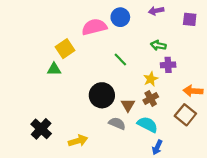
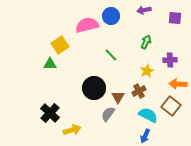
green arrow: (158, 45) -> (146, 42), turned 104
purple cross: (168, 65) -> (170, 60), moved
yellow star: (151, 79) -> (147, 71), moved
gray semicircle: (117, 123) -> (108, 114), turned -77
cyan semicircle: (147, 125) -> (148, 115), moved
black cross: (41, 129) -> (50, 113), moved

